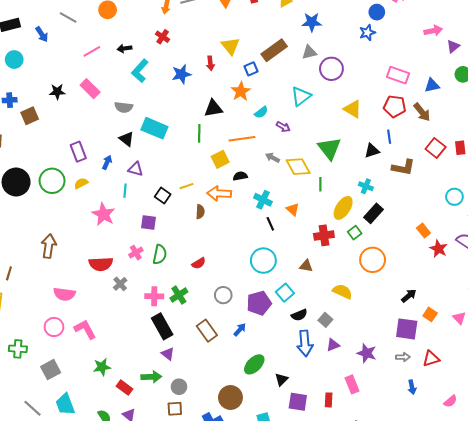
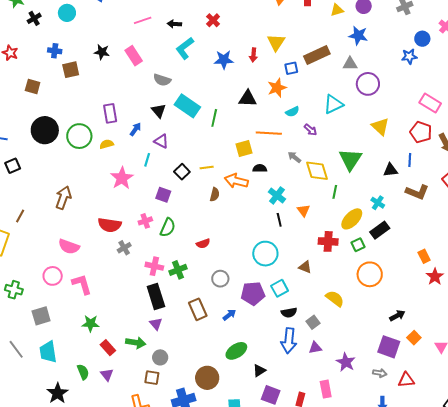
green line: (199, 133) -> (214, 118), moved

